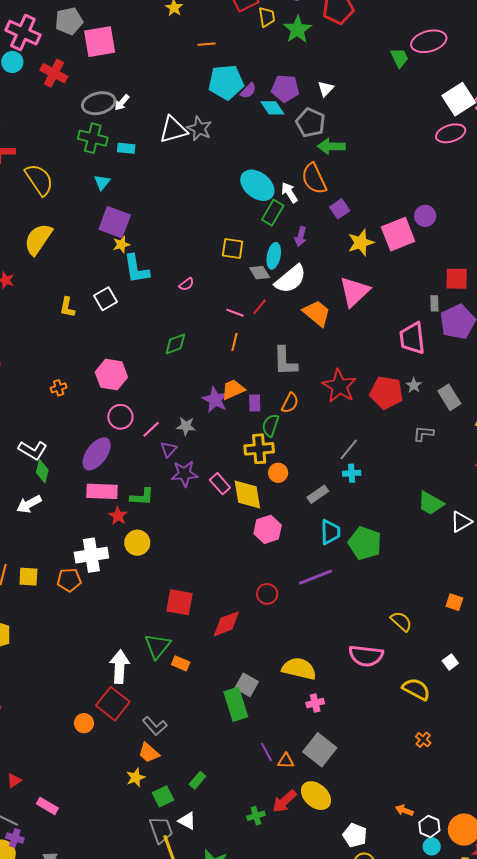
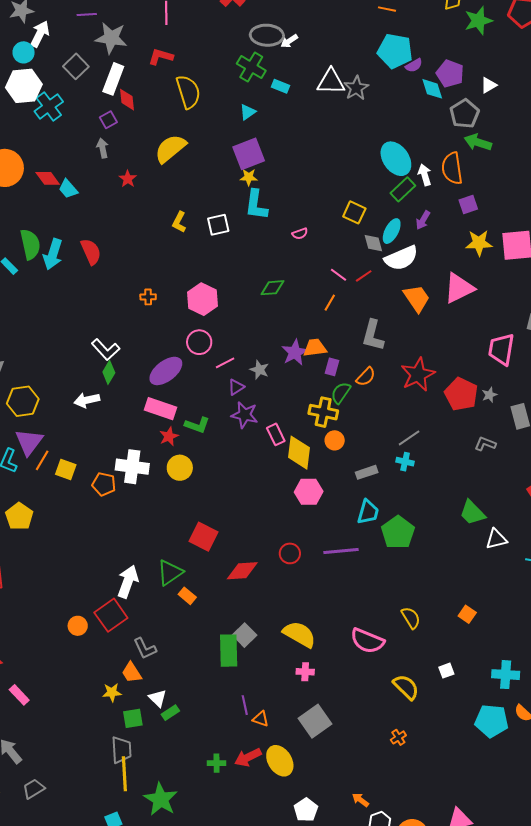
purple square: (115, 222) -> (249, 154), turned 32
gray square: (320, 750) -> (315, 721), moved
white triangle: (187, 821) -> (158, 698), moved

